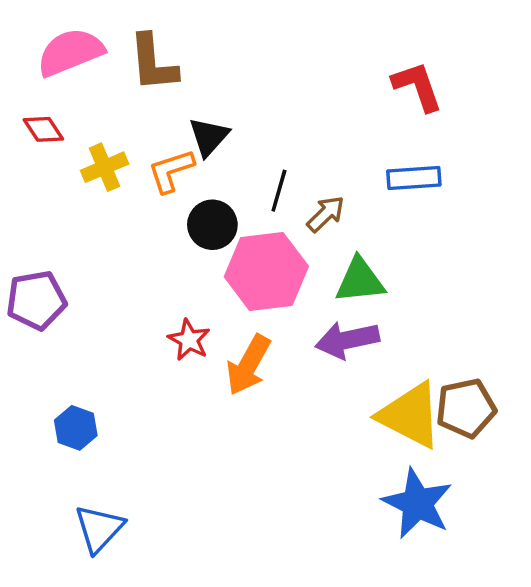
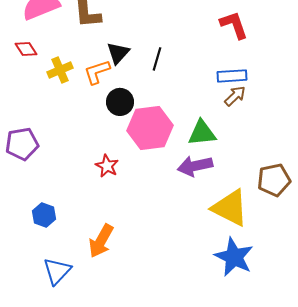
black line: (279, 191) -> (157, 59), moved
brown arrow: (326, 214) -> (235, 96), moved
orange arrow: (248, 365) -> (101, 241), moved
brown pentagon: (466, 408) -> (274, 180), moved

